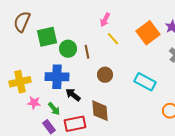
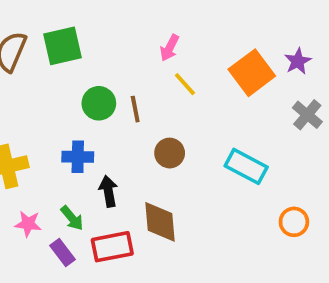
green square: (47, 37) -> (63, 46), moved
blue cross: (57, 77) -> (78, 157), size x0.7
black arrow: (73, 95) -> (108, 191), turned 42
pink star: (34, 103) -> (28, 224), moved

